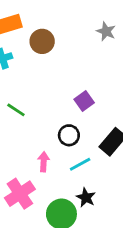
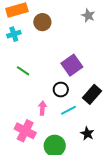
purple square: (84, 101) -> (72, 65), size x1.5
pink cross: (20, 194) -> (25, 131), turned -30
black star: (86, 197) -> (87, 134), moved

